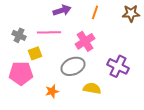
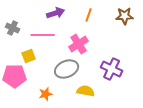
gray cross: (19, 35) -> (13, 28), moved

